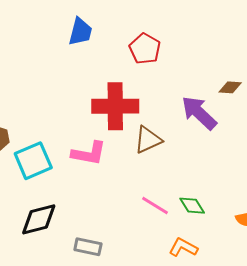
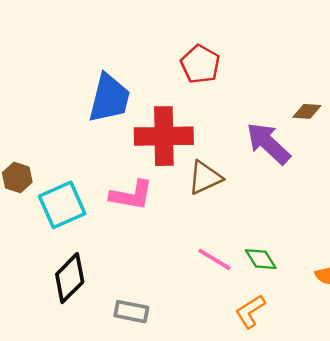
blue trapezoid: (80, 32) -> (109, 98), moved, size x1.4
black diamond: (39, 219) -> (70, 278), turned -30
orange L-shape: (183, 247) -> (250, 311), turned -60

